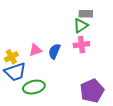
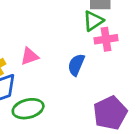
pink cross: (81, 45) -> (106, 39), moved
blue semicircle: (54, 51) -> (76, 65), moved

